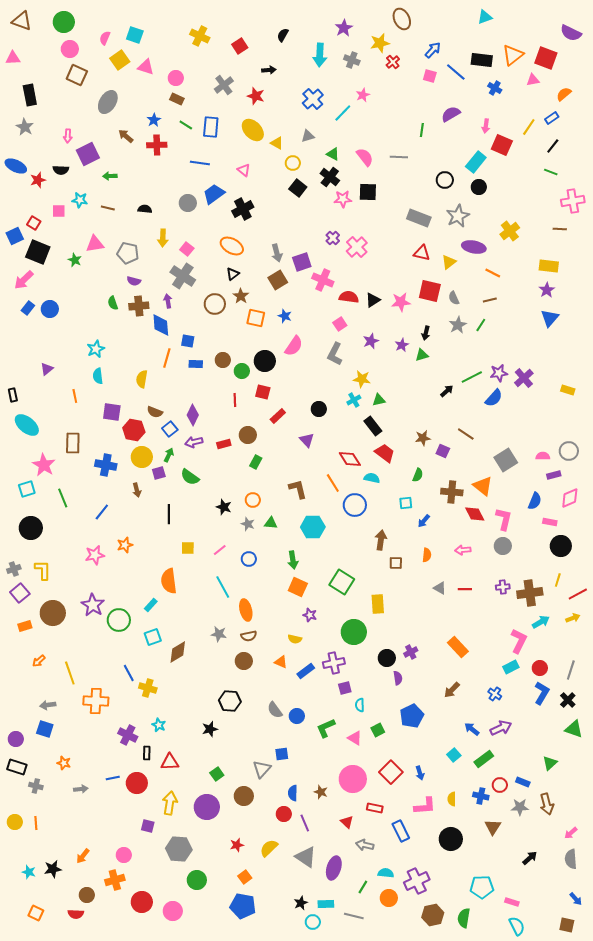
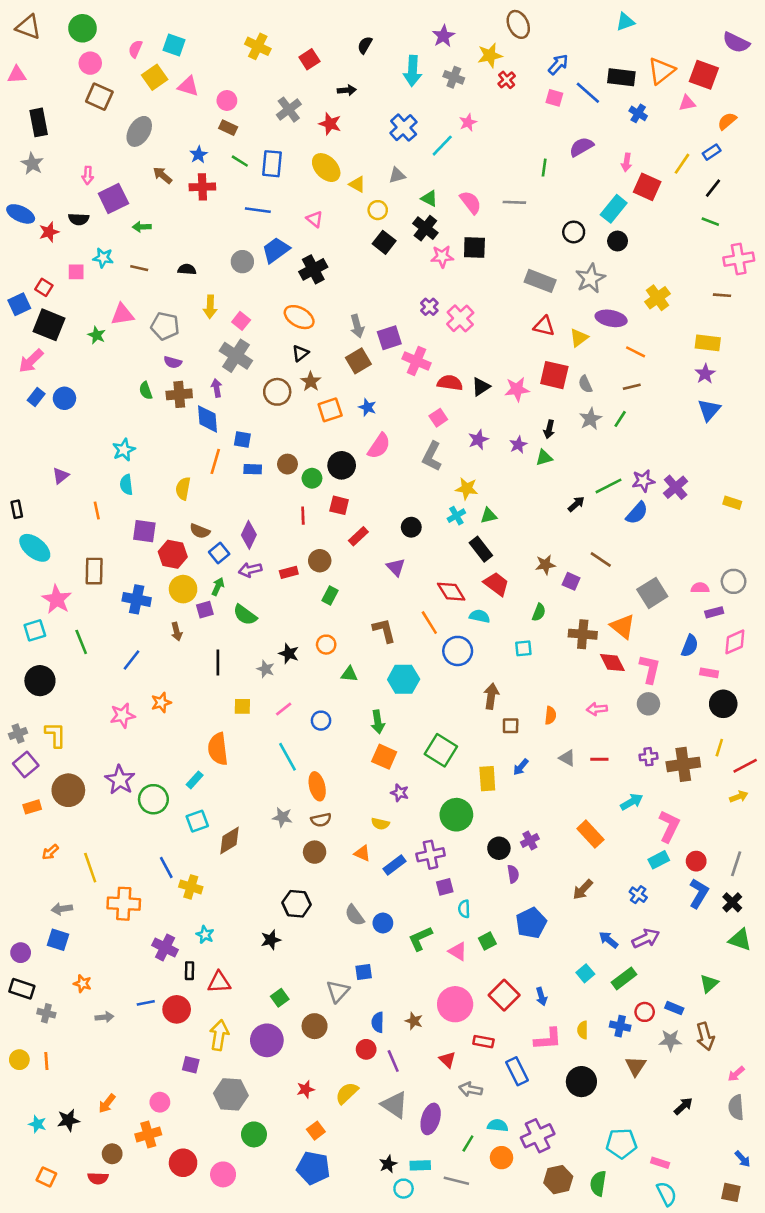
orange square: (256, 318) -> (330, 410), turned -30
blue arrow: (424, 521) -> (521, 767), moved
gray star: (248, 524) -> (266, 669), moved
cyan arrow: (541, 622) -> (632, 802), moved

